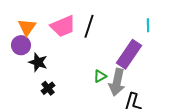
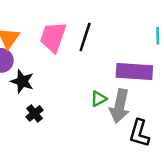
pink trapezoid: (63, 26) -> (53, 37), turned 132
purple rectangle: (129, 54) -> (134, 72), turned 60

